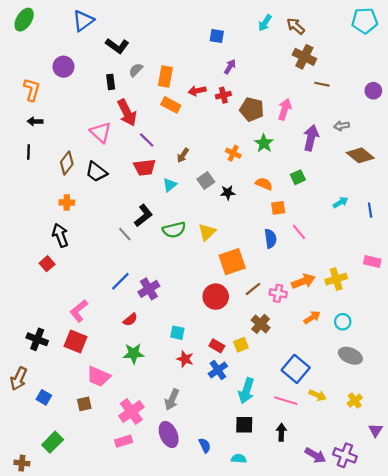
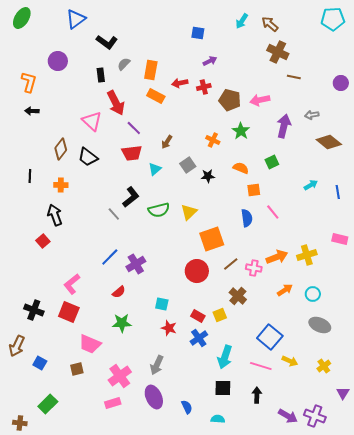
purple arrow: (230, 67) -> (210, 61), turned 32
pink arrow: (285, 109) -> (260, 100), turned -120
black line: (28, 152) -> (30, 176), moved

